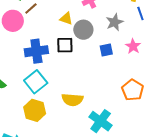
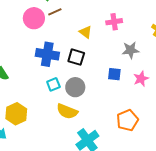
gray circle: (83, 30) -> (75, 87), moved
cyan square: (36, 82) -> (53, 84), moved, size x0.6
yellow hexagon: (35, 110) -> (16, 114), moved

